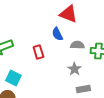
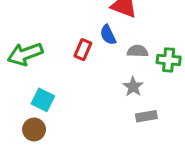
red rectangle: (38, 52) -> (83, 50), moved, turned 40

